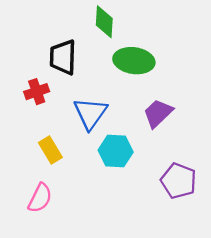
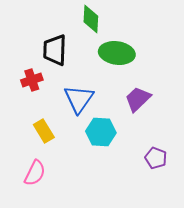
purple pentagon: (179, 181) -> (156, 158), size x0.7

